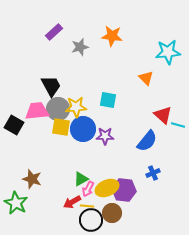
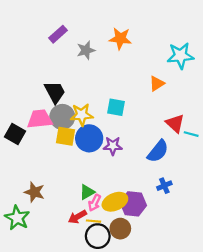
orange triangle: (146, 78) -> (157, 84), turned 42

